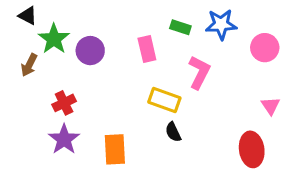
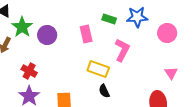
red cross: (64, 103) -> (29, 71), turned -35

